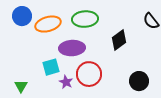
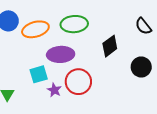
black circle: (139, 81) -> (141, 67), moved

